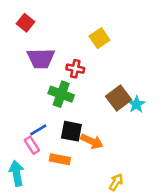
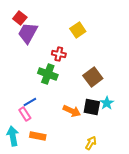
purple trapezoid: (41, 58) -> (28, 33), moved, turned 120
cyan star: (136, 104) -> (107, 103), moved
black square: (71, 131) -> (92, 107), moved
orange rectangle: (60, 159) -> (38, 136), moved

